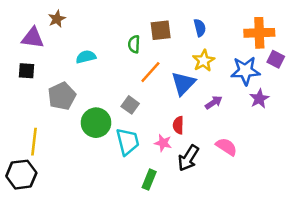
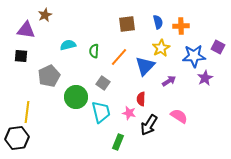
orange cross: (259, 33) -> (181, 26), moved, size x0.7
green semicircle: (134, 44) -> (94, 51), moved

